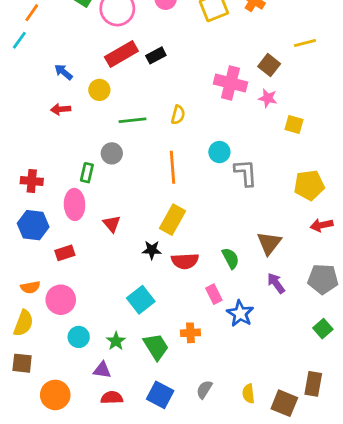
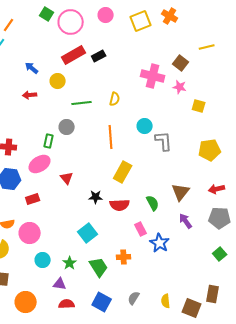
pink ellipse: (75, 204) -> (40, 164), turned 60
yellow rectangle: (173, 220) -> (123, 172), moved
red arrow: (322, 225) -> (217, 189), moved

